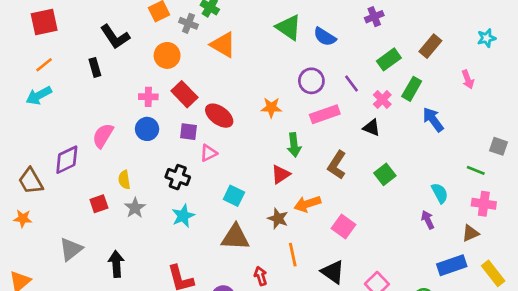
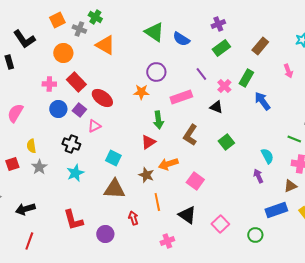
green rectangle: (389, 59) -> (221, 48), moved
purple circle: (311, 81) -> (156, 72), moved
blue circle: (147, 129) -> (58, 109), moved
purple square: (188, 132) -> (79, 110), turned 32
black arrow: (116, 264) -> (25, 209), turned -102

